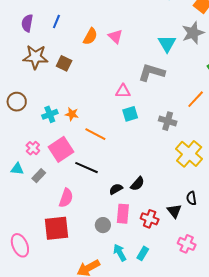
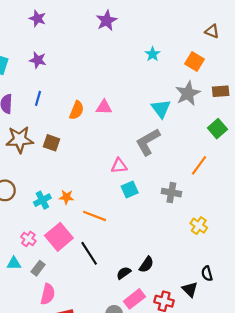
pink triangle: (115, 36) -> (104, 107), turned -35
gray L-shape: (152, 73) -> (148, 142), turned -40
yellow cross: (189, 154) -> (199, 226), size x0.6
black line: (87, 168) -> (89, 253), turned 40
pink semicircle: (66, 198) -> (48, 294), moved
pink rectangle: (123, 214) -> (134, 299), turned 54

